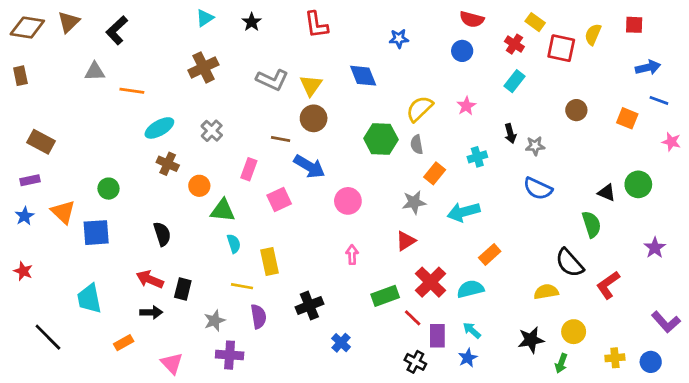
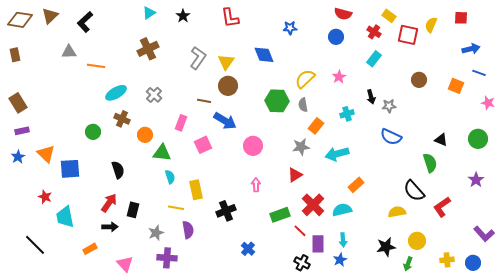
gray L-shape: (272, 80) -> (198, 58), turned -80
brown rectangle: (41, 142) -> (18, 103), moved, turned 30
green circle: (638, 184) -> (478, 139), moved
green circle: (108, 189) -> (93, 132), moved
red star: (23, 271) -> (45, 197), moved
red arrow: (150, 279) -> (109, 203), turned 102
black cross: (309, 305) -> (226, 211), moved
cyan arrow: (472, 330) -> (343, 240), turned -136

